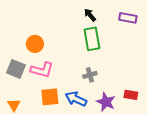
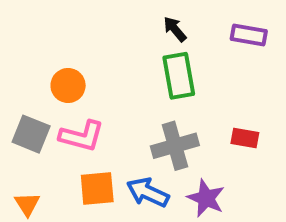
gray cross: (90, 75) -> (175, 146), size x1.6
red rectangle: (131, 95) -> (245, 138), moved

